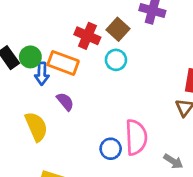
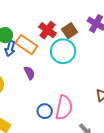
cyan circle: (116, 60) -> (63, 51), size x1.6
purple semicircle: (65, 102) -> (29, 73), moved

